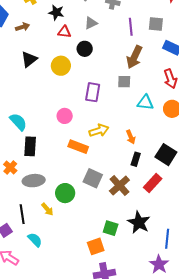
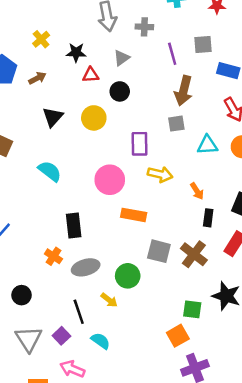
pink circle: (65, 116) -> (110, 180), size x1.5
cyan semicircle: (18, 122) -> (50, 171), moved
yellow arrow: (99, 131) -> (160, 174), moved, turned 42

